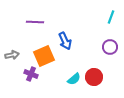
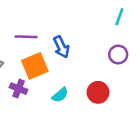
purple line: (35, 22) -> (26, 37), moved
cyan semicircle: (74, 79) -> (60, 95), moved

